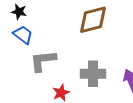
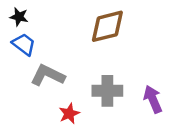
gray L-shape: (43, 61) -> (48, 75), turned 32

